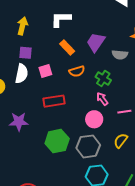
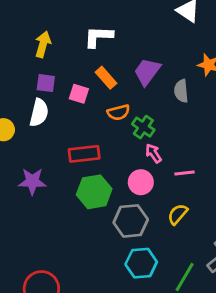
gray semicircle: (120, 55) -> (181, 91), turned 77
pink square: (45, 71) -> (79, 94), moved, turned 32
green cross: (103, 78) -> (143, 127), moved
green hexagon: (57, 141) -> (94, 192), moved

